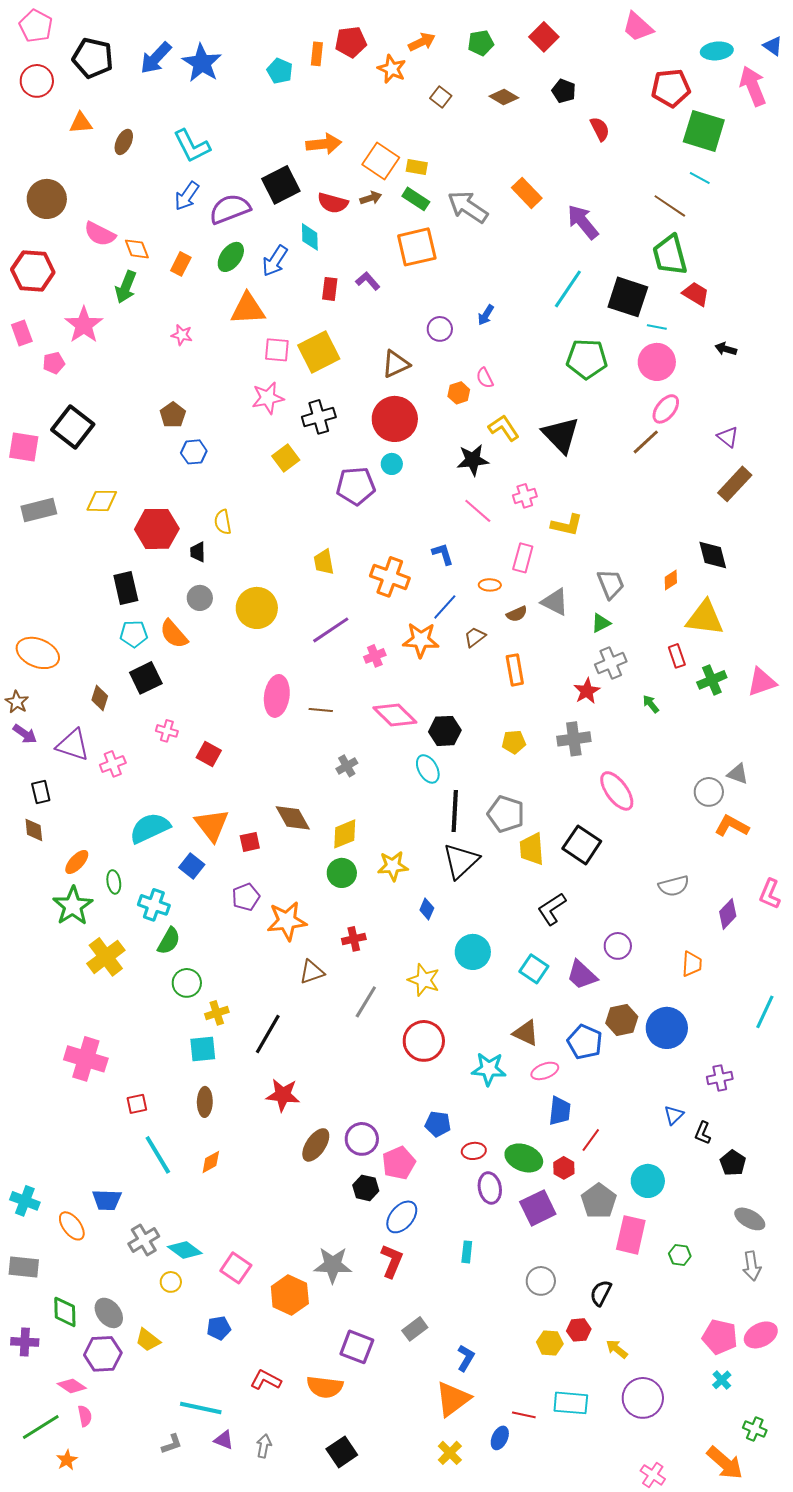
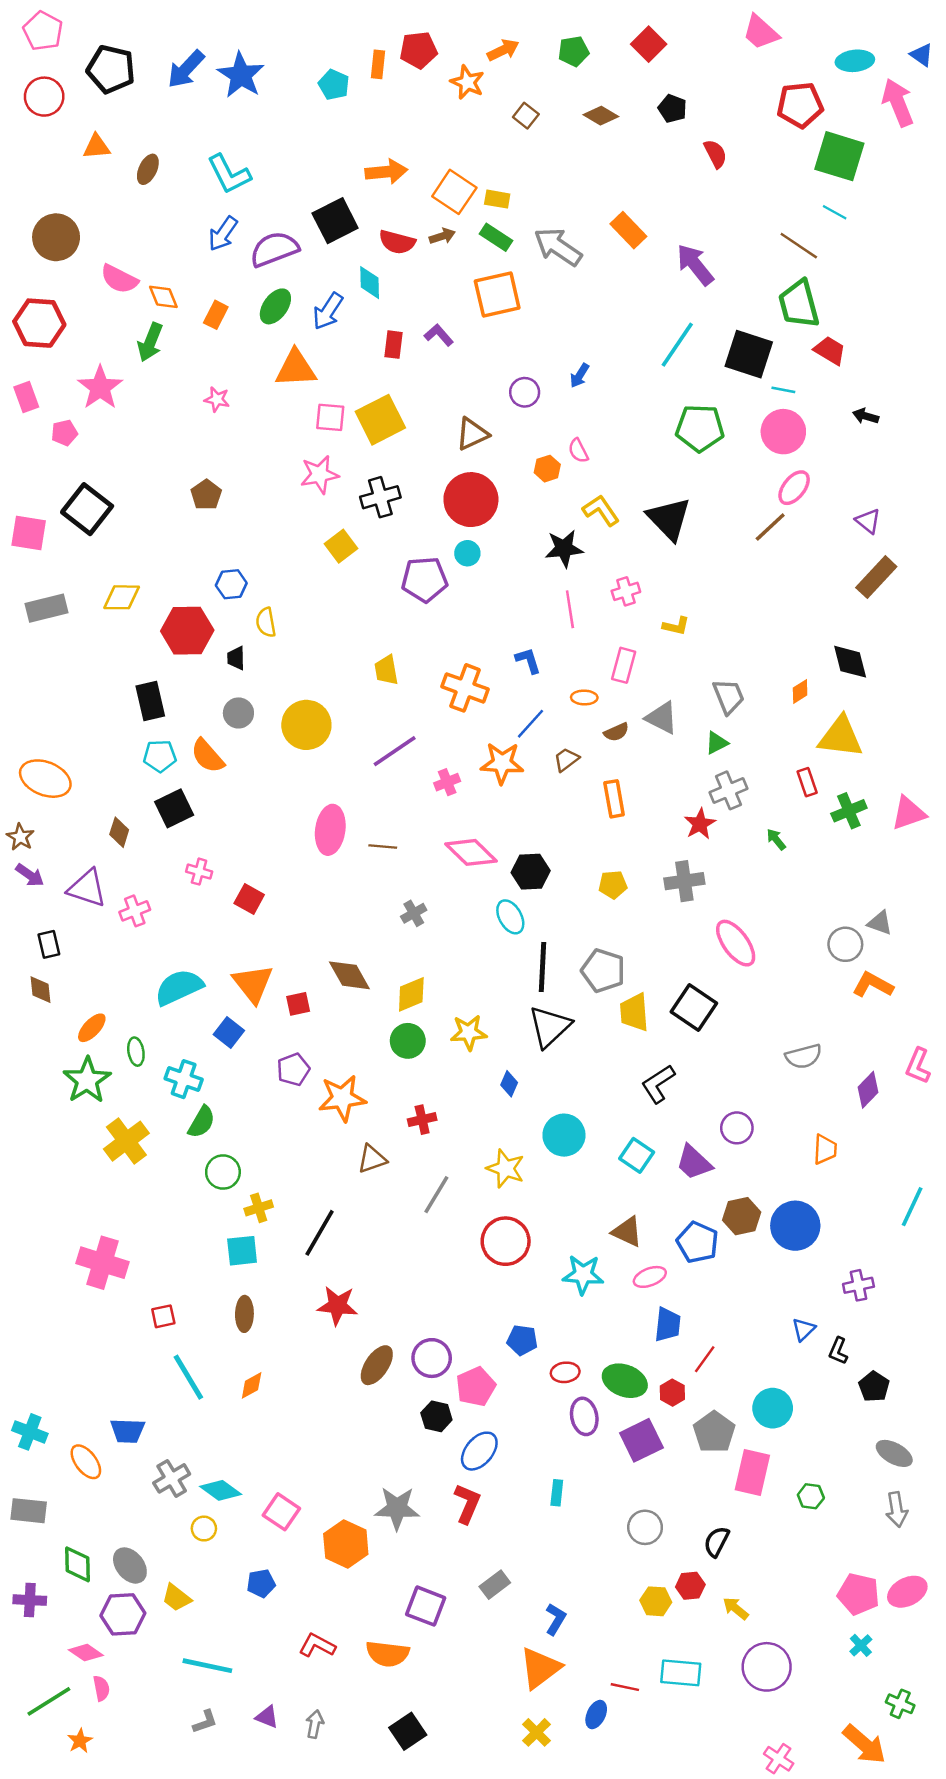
blue hexagon: (194, 452) -> (231, 584), moved
pink line: (478, 511) -> (570, 609), turned 40
yellow L-shape: (567, 525) -> (676, 626), size x0.7
cyan line: (201, 1408) -> (207, 1666), moved

